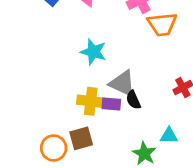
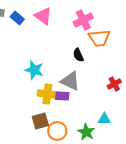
cyan star: (93, 52) -> (34, 70), moved
black semicircle: (133, 100) -> (78, 55), moved
orange circle: (54, 148) -> (57, 131), moved

